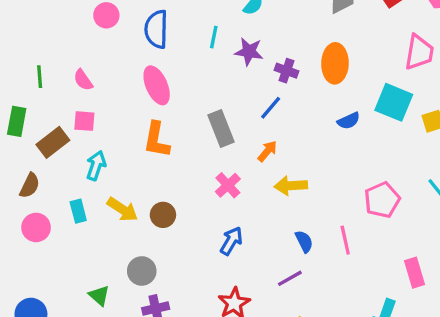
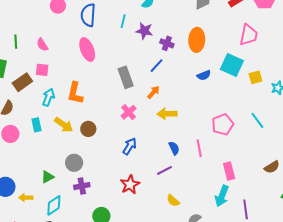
orange L-shape: (157, 140) -> (75, 93), moved
pink rectangle: (415, 273) -> (229, 171), moved
green triangle: (99, 296) -> (48, 177), turned 48

